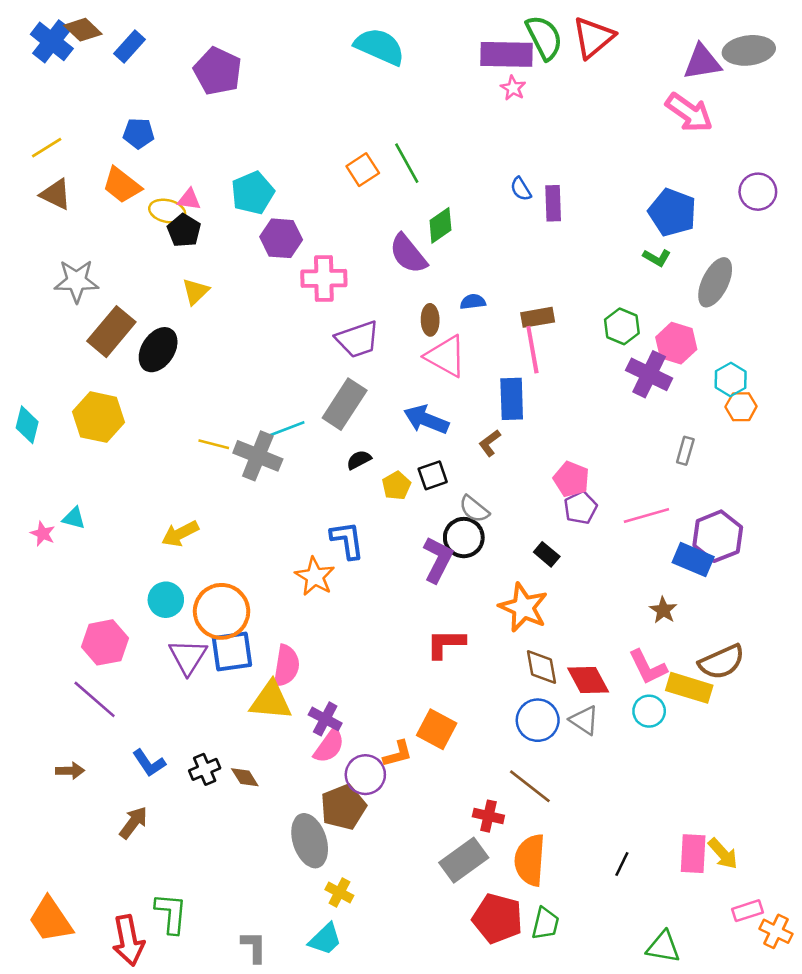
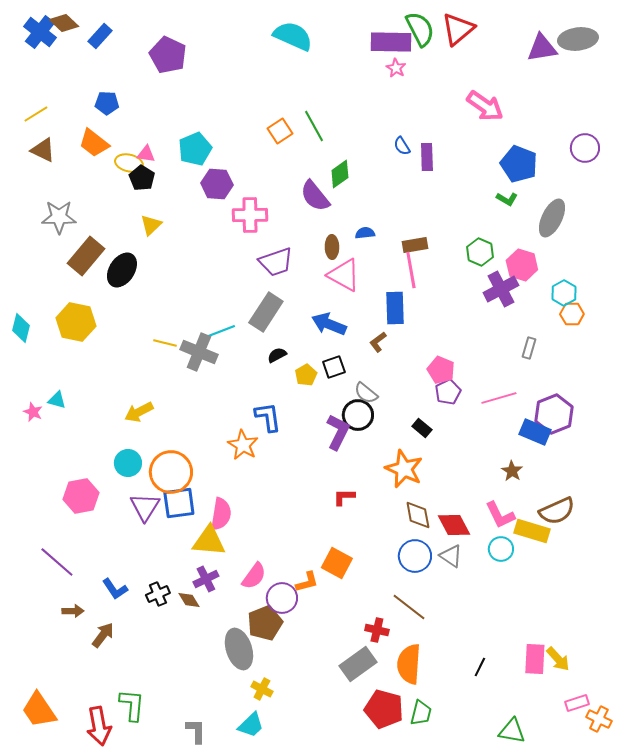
pink arrow: (689, 113) -> (485, 106), moved
purple cross: (649, 374) -> (501, 289), turned 36
red L-shape: (446, 644) -> (344, 497), size x0.7
purple line: (95, 699) -> (57, 562), moved
purple cross: (325, 719) -> (206, 579), moved, turned 35
brown arrow: (70, 771) -> (73, 611), moved

